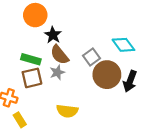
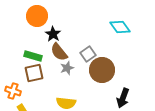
cyan diamond: (123, 45) -> (120, 27), moved
gray star: (57, 72) -> (67, 68), moved
black arrow: (130, 81) -> (123, 98), moved

